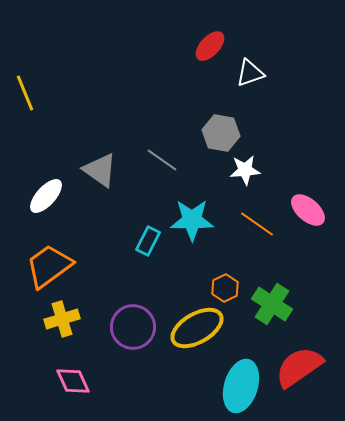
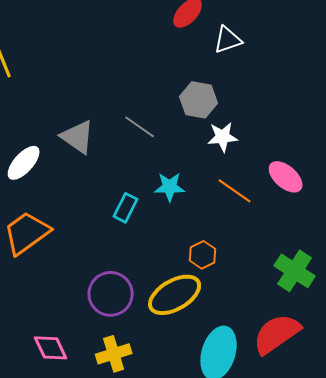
cyan star: (192, 220) -> (170, 187), size x0.7
green cross: (272, 304) -> (295, 271), moved
yellow cross: (62, 319) -> (114, 354), moved

